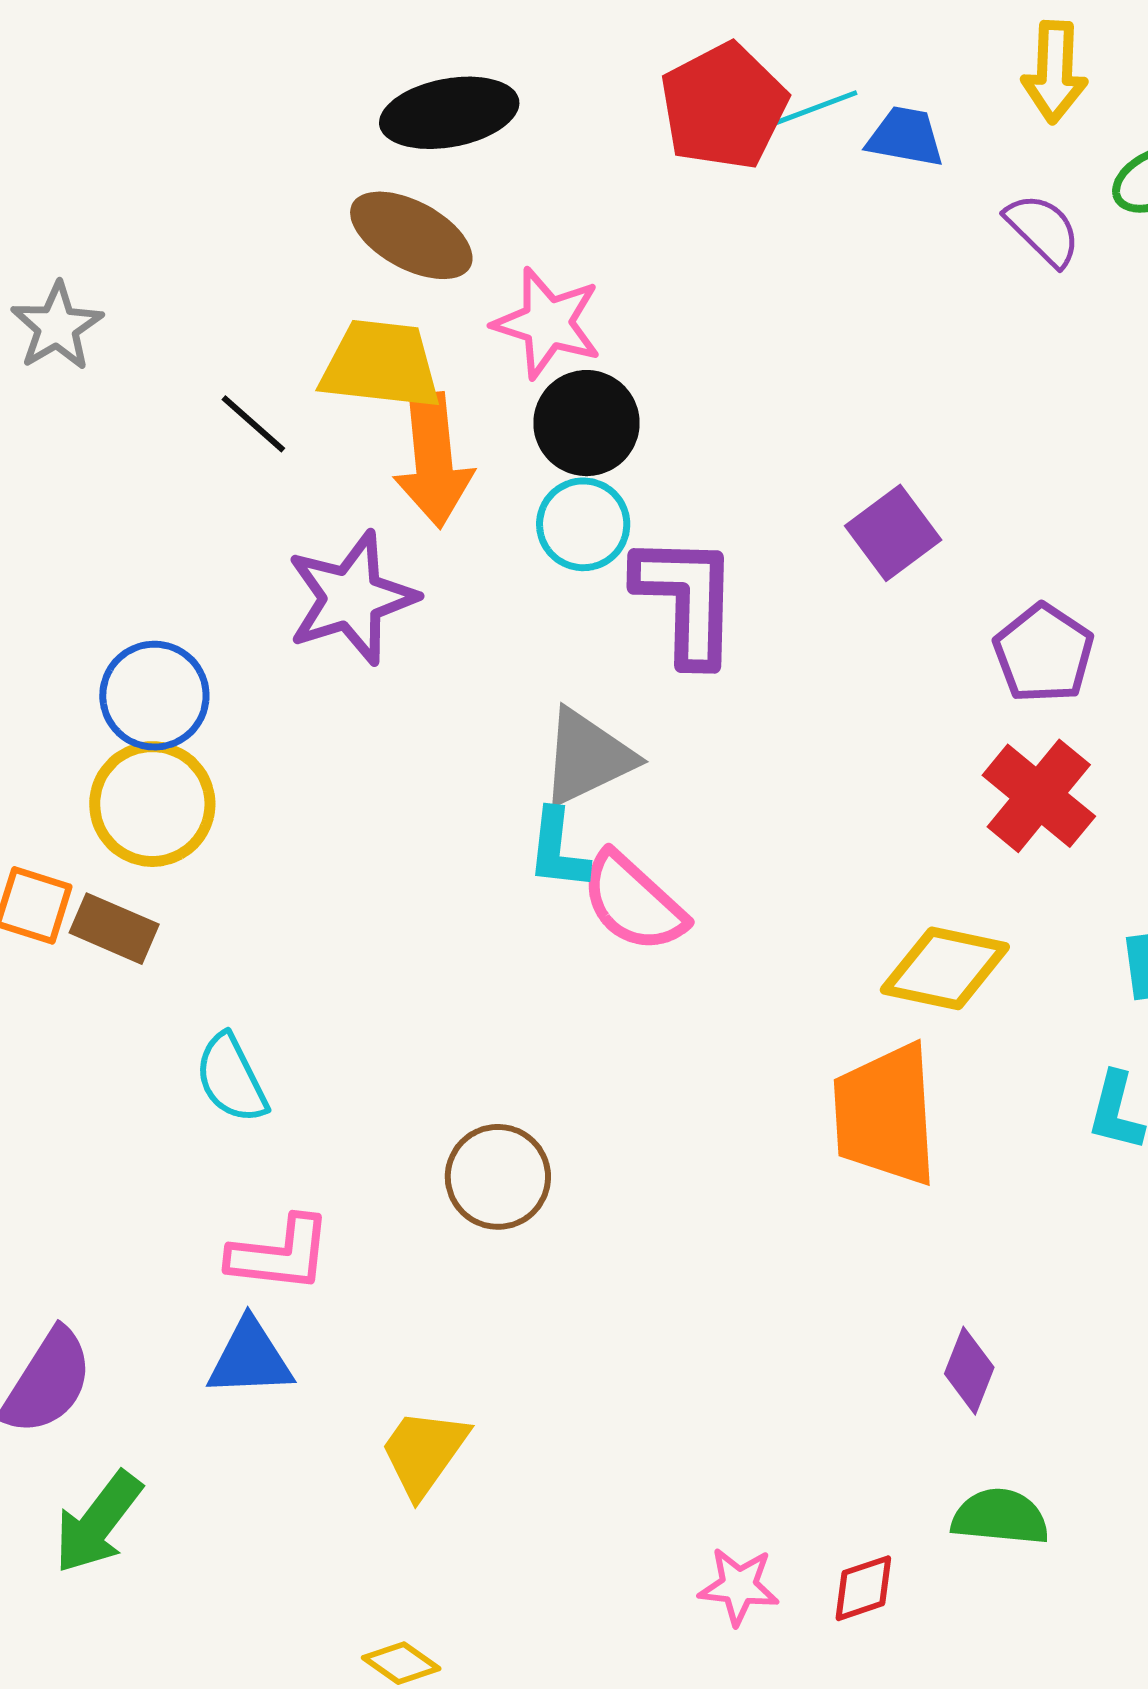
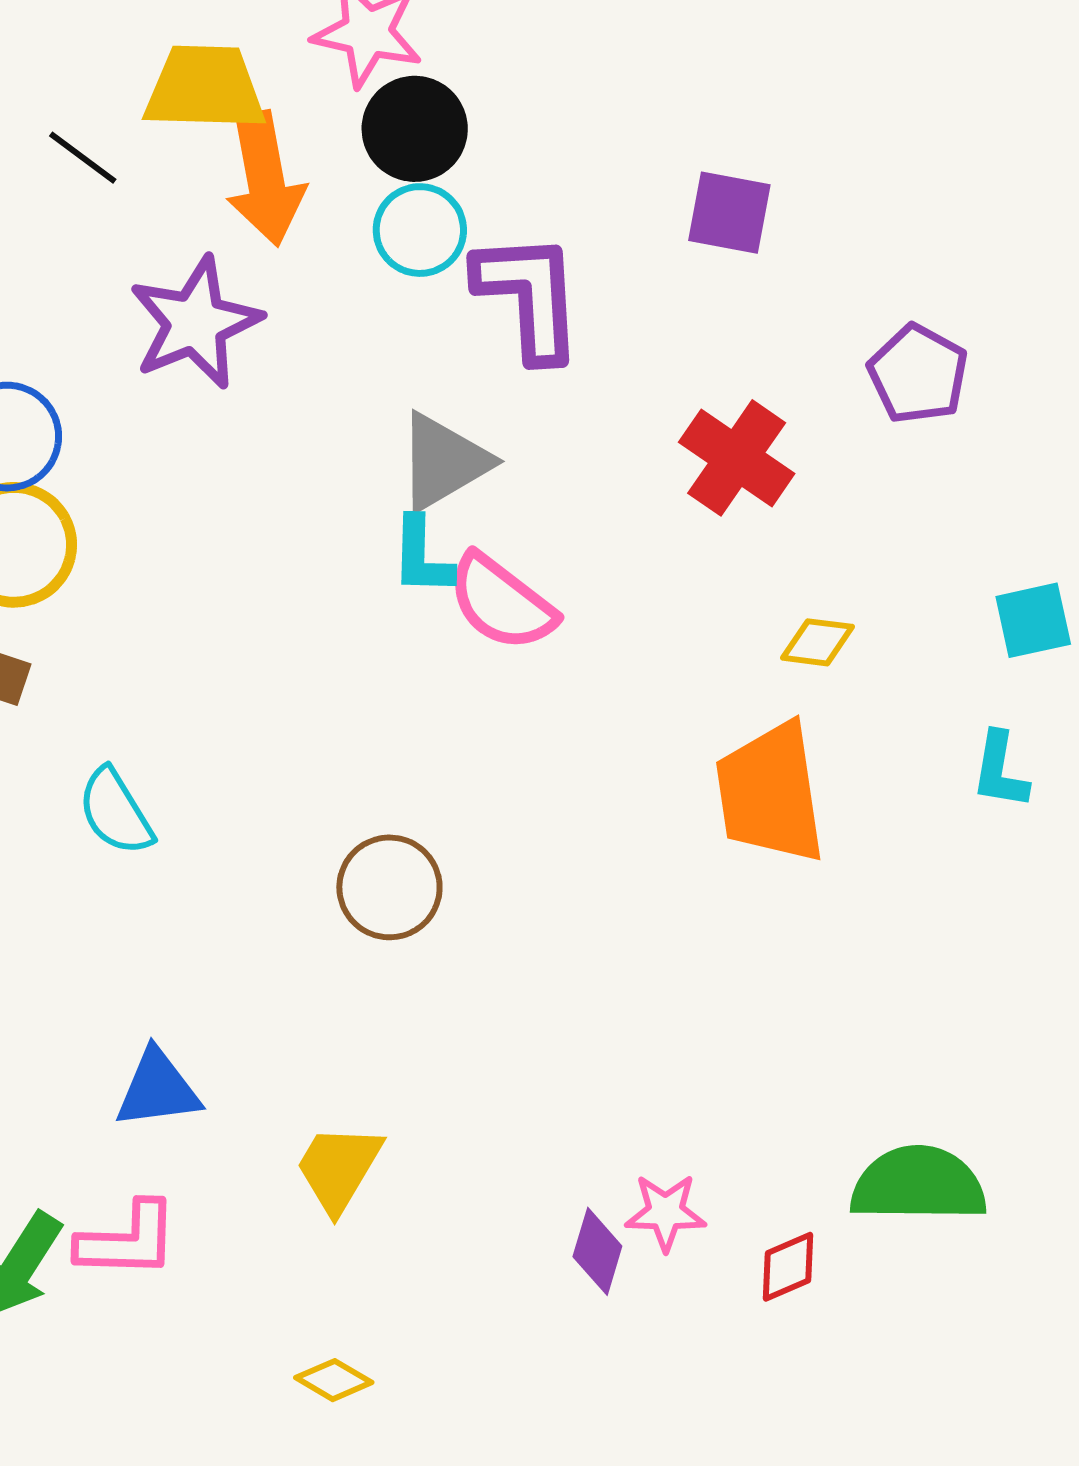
purple square: (893, 533) -> (729, 213), turned -38
purple pentagon: (1044, 653) -> (918, 374), moved
red cross: (1039, 796) -> (737, 458), moved
yellow diamond: (945, 968) -> (818, 642), size x0.6
pink L-shape: (280, 1254) -> (128, 1240), moved
purple diamond: (969, 1371) -> (597, 1251), moved
green semicircle: (1000, 1517) -> (918, 1184), size x1.4
pink star: (739, 1586) -> (666, 1212), moved

